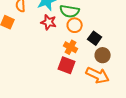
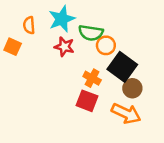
orange circle: (75, 25) -> (106, 45), moved
black square: (95, 38) -> (122, 67), size x1.6

